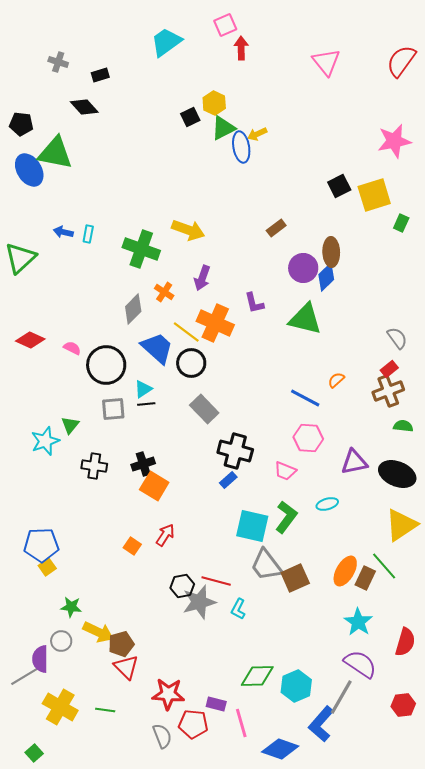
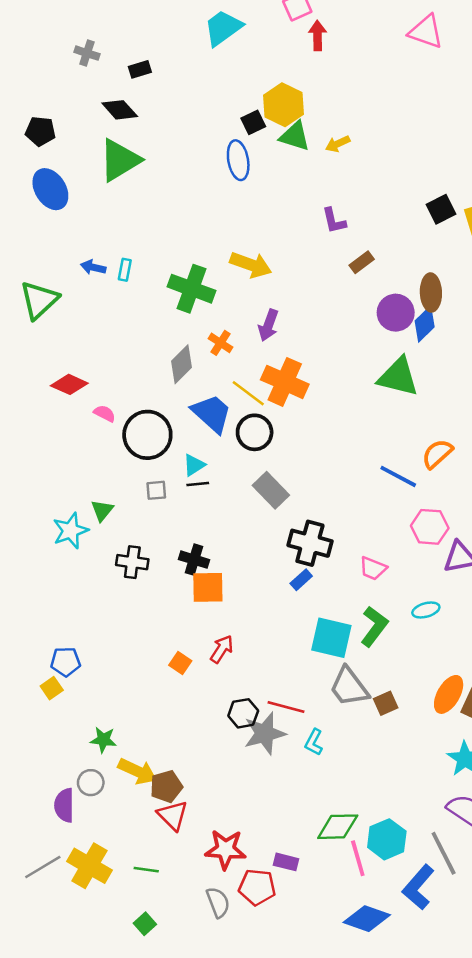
pink triangle: (326, 62) -> (426, 32), moved, turned -32
yellow hexagon: (214, 103) -> (284, 105), size x1.4
green triangle: (223, 128) -> (295, 136), turned 44
blue ellipse: (241, 147) -> (238, 160), moved
green triangle: (55, 153) -> (120, 160), moved, turned -42
purple L-shape: (254, 303) -> (334, 221), moved
red diamond: (30, 340) -> (69, 384), moved
orange semicircle: (336, 380) -> (437, 454), size x1.5
gray square: (113, 409) -> (156, 490), size x0.7
pink hexagon: (308, 438) -> (430, 527), moved
black cross: (143, 464) -> (194, 560), turned 35
orange square: (154, 486) -> (208, 587), turned -32
blue pentagon: (41, 545) -> (66, 662), size x0.7
yellow square: (47, 567) -> (52, 688), moved
brown square: (295, 578) -> (386, 703), size x0.7
gray line: (25, 676) -> (43, 867), moved
gray line: (341, 697) -> (444, 853), turned -57
pink line: (241, 723) -> (358, 858), moved
green square: (34, 753) -> (145, 924), moved

